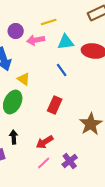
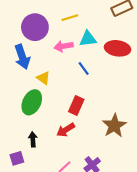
purple circle: (16, 31) -> (35, 27), size x1.6
pink arrow: (36, 40) -> (64, 46), moved
red arrow: (45, 142) -> (66, 130), moved

